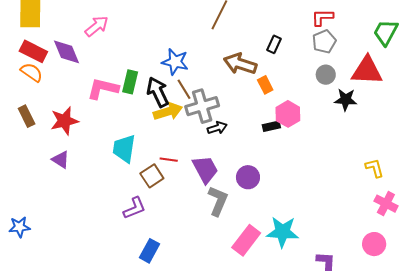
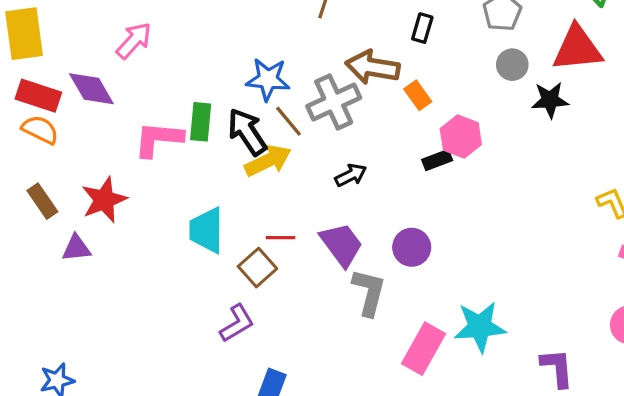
gray cross: (202, 106) -> (334, 102), moved
purple triangle: (61, 160) -> (76, 248), moved, turned -30

